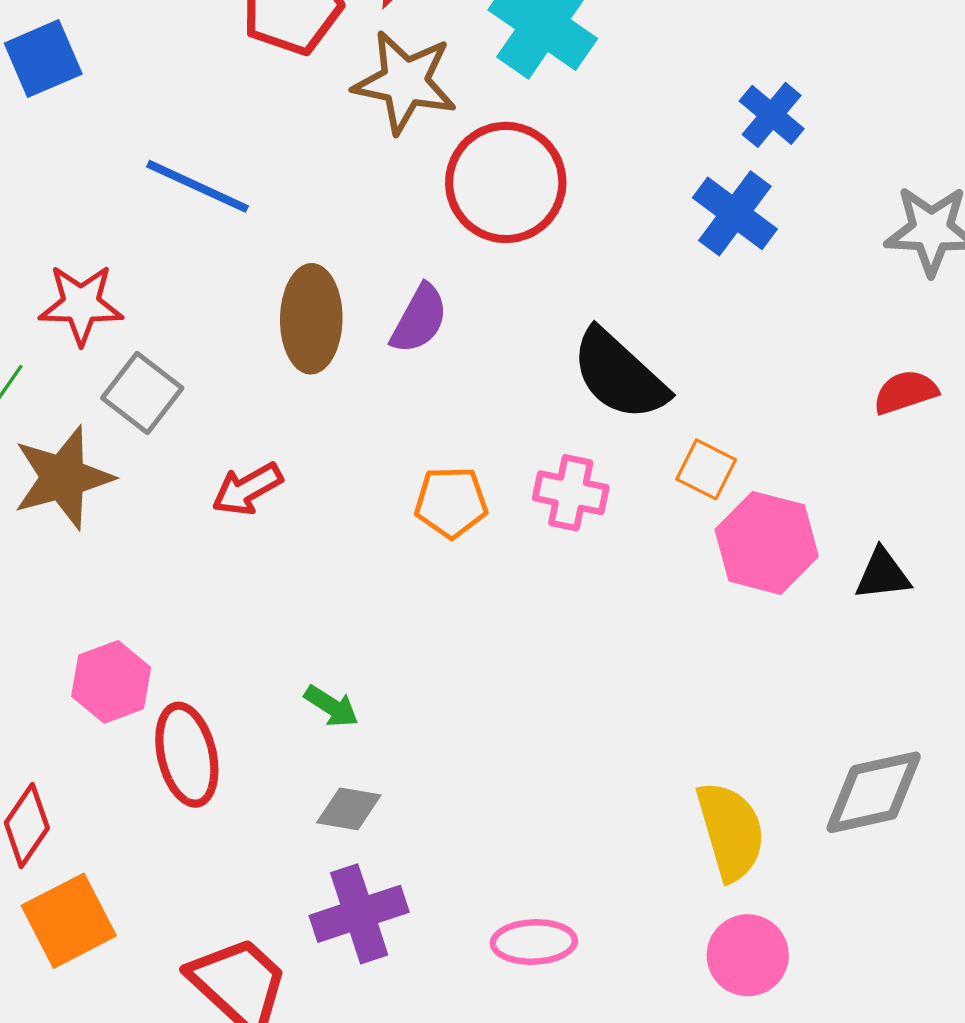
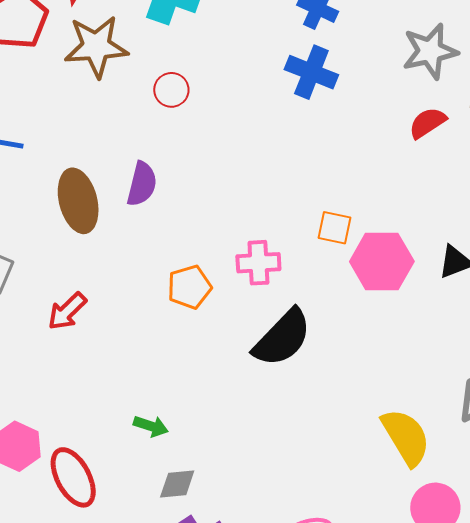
red circle: (506, 182) -> (171, 90), size x0.5
black semicircle: (619, 375) -> (282, 338), moved, turned -74
red semicircle: (905, 392) -> (427, 123), moved

